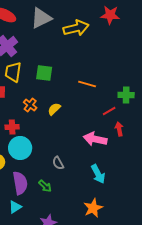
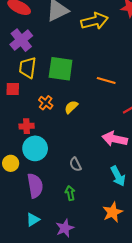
green square: (44, 73) -> (61, 69), size x1.4
green arrow: (45, 186) -> (70, 193), moved, turned -144
cyan triangle: (15, 207) -> (33, 220), moved

